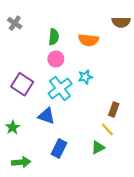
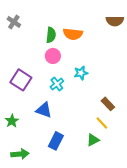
orange semicircle: (88, 40) -> (73, 34), moved
cyan cross: (60, 88) -> (57, 84), size x0.6
brown rectangle: (114, 110) -> (108, 104), turned -64

